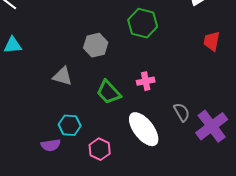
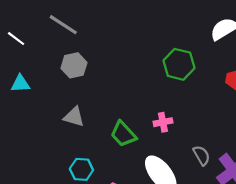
green hexagon: (143, 23) -> (179, 64), moved
gray hexagon: (96, 45) -> (74, 65), moved

